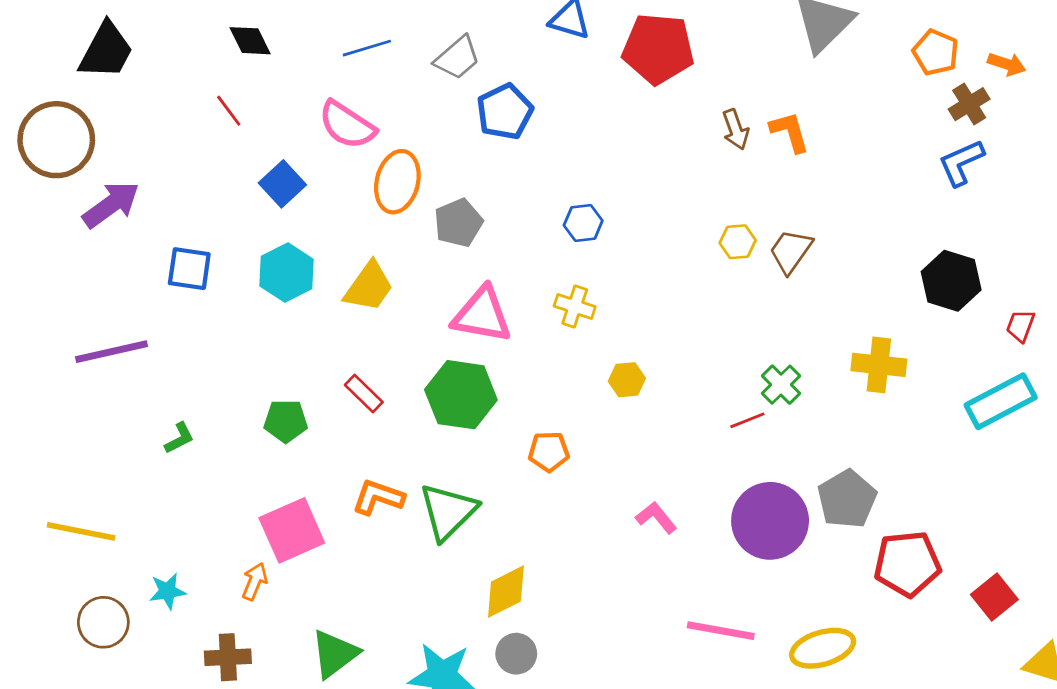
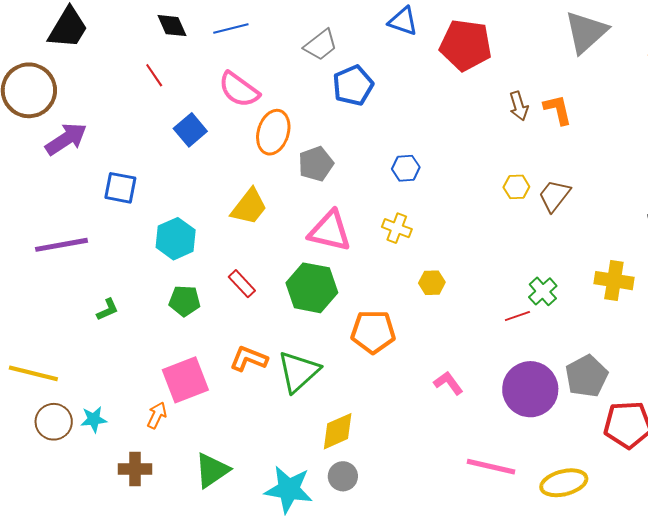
blue line: (367, 48) -> (231, 28), moved
cyan hexagon: (286, 273) -> (176, 239), moved
orange pentagon: (549, 452) -> (373, 332), size x1.5
brown circle: (103, 622) -> (54, 422), moved

